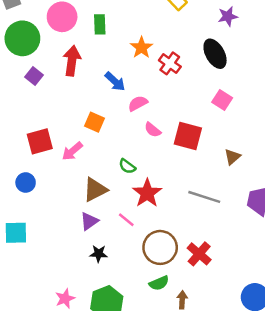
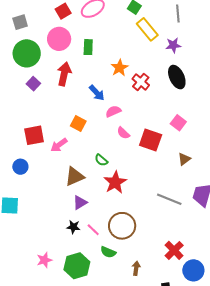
purple star: (228, 16) -> (173, 45), moved
pink square: (222, 100) -> (178, 123), moved
gray line: (204, 197) -> (169, 199), moved
pink line: (126, 220) -> (93, 230), moved
purple triangle: (89, 221) -> (80, 203), moved
red cross: (199, 254) -> (174, 250), moved
green semicircle: (159, 283) -> (108, 252), moved, turned 42

